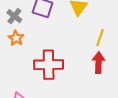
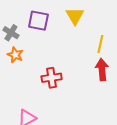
red cross: (49, 65) -> (52, 78), size x0.7

